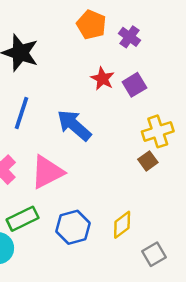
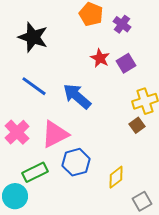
blue line: (21, 113) -> (34, 86), turned -72
blue hexagon: (73, 227) -> (76, 162), moved

